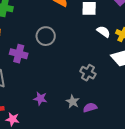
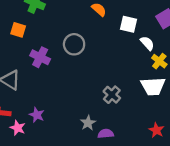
white semicircle: (104, 32) -> (147, 43), moved
purple star: (40, 98) -> (37, 115), moved

